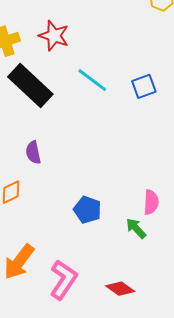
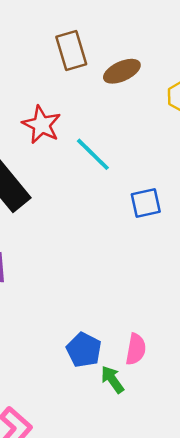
cyan line: (92, 80) -> (93, 154), moved
blue pentagon: (87, 210) -> (84, 350), moved

